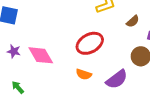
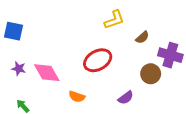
orange semicircle: (84, 74) -> (77, 97), moved
purple semicircle: (117, 79) -> (126, 98), size x0.7

